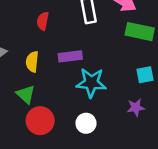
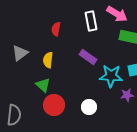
purple rectangle: (70, 56) -> (88, 57), moved, turned 42
cyan star: (91, 83) -> (111, 76), moved

